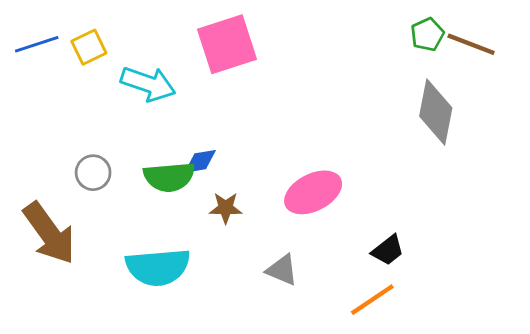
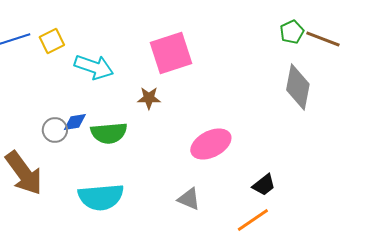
pink square: (227, 44) -> (171, 53), moved
blue diamond: (200, 161) -> (75, 122), moved
brown star: (226, 208) -> (149, 98), moved

